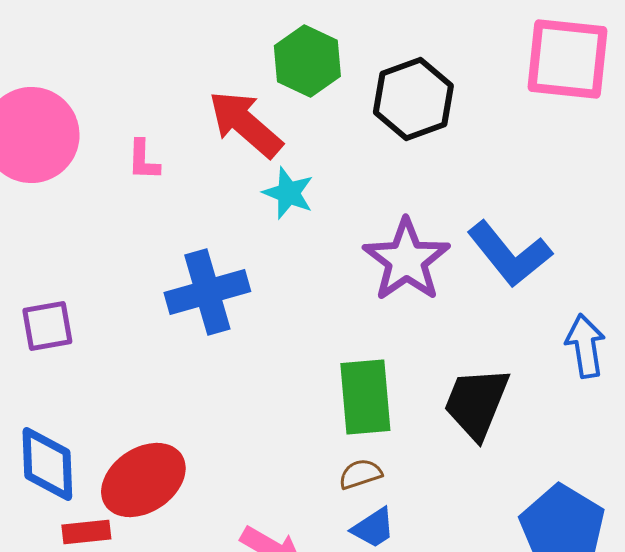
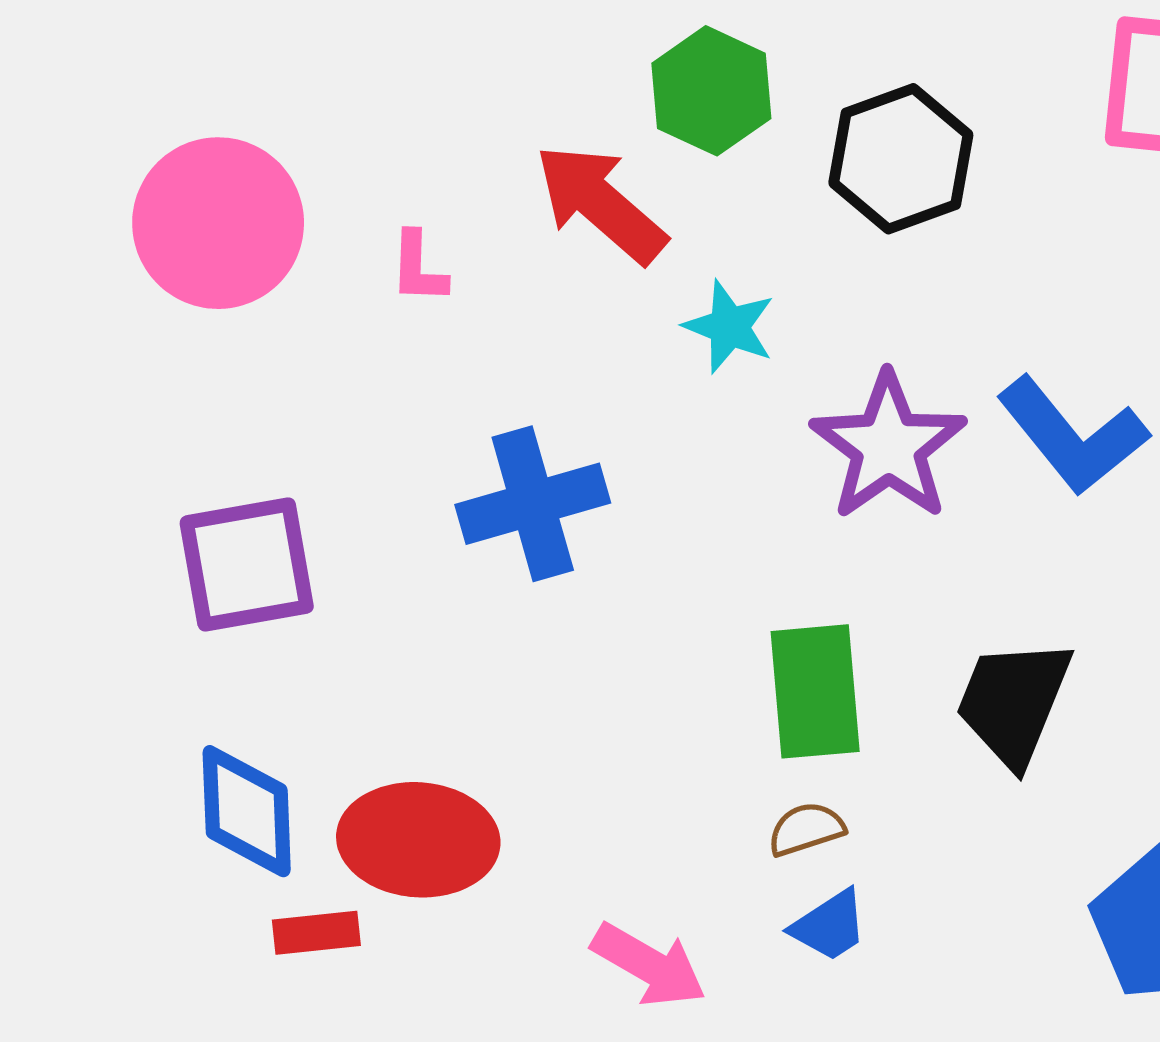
cyan star: (288, 193) -> (729, 327), moved
purple square: (47, 326) -> (247, 565), size x1.5
red ellipse: (143, 480) -> (418, 840), turned 38

